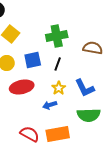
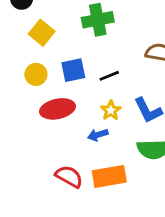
green cross: (57, 36) -> (98, 20), moved
black line: (58, 64) -> (109, 76), turned 48

